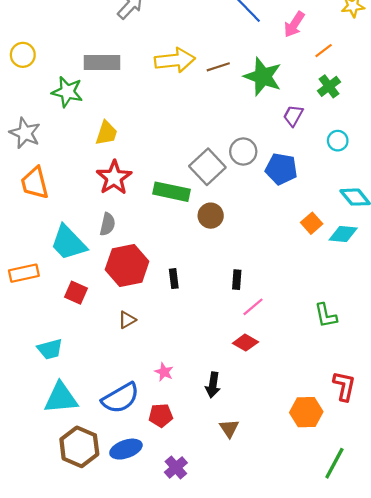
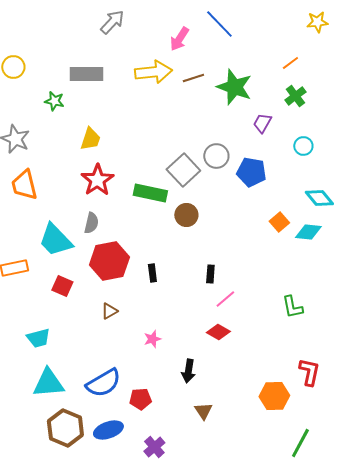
pink arrow: (294, 24) -> (179, 39), moved
green star: (67, 92) -> (54, 101), size x0.7
pink star: (164, 372) -> (152, 339), moved, turned 30

